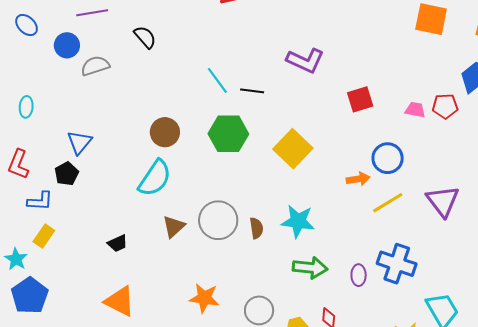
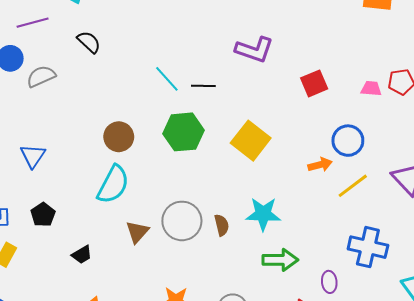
black pentagon: (66, 174) -> (43, 215), moved
purple ellipse: (359, 275) -> (329, 282), moved

